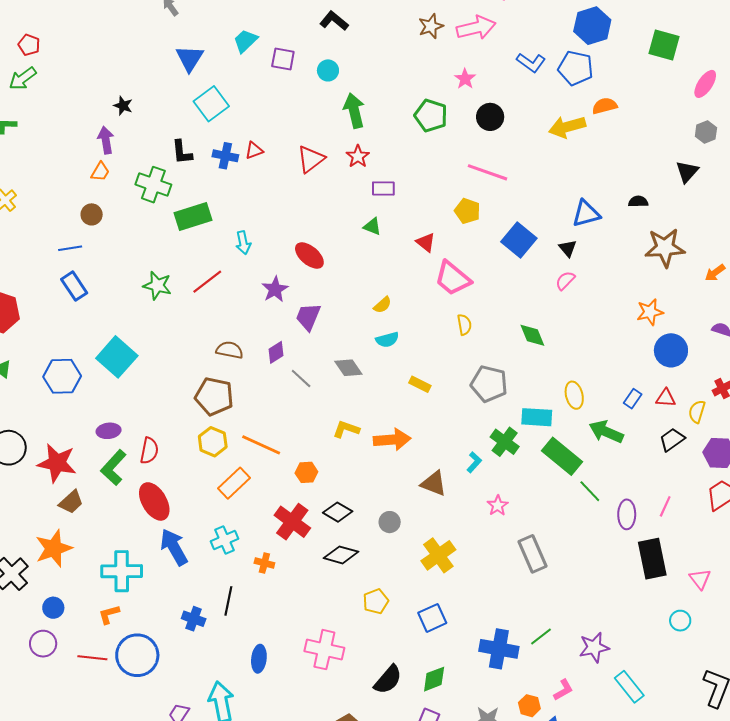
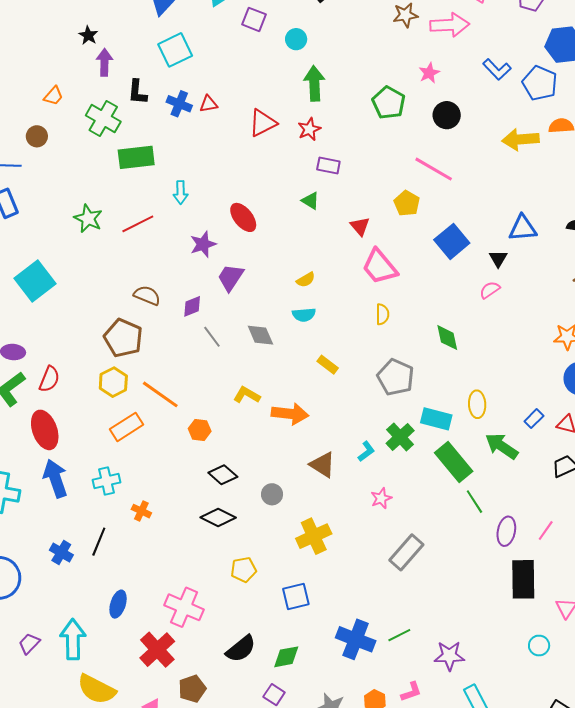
purple arrow: (106, 140) -> (104, 62), moved
red cross: (292, 522) -> (157, 650), moved
gray rectangle: (533, 554) -> (406, 552), turned 54

